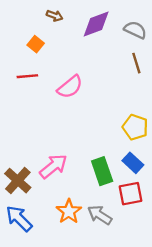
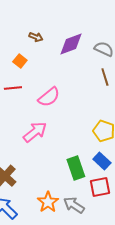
pink arrow: (53, 166) -> (35, 132), moved

